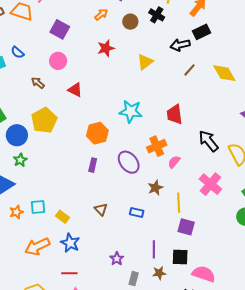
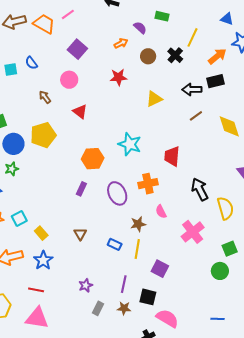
pink semicircle: (174, 162) -> (161, 212), moved, turned -80
yellow line: (179, 203) -> (137, 249), moved
cyan square: (38, 207) -> (19, 218), turned -35

